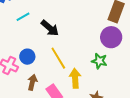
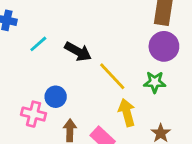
yellow line: (58, 58) -> (112, 76), moved

